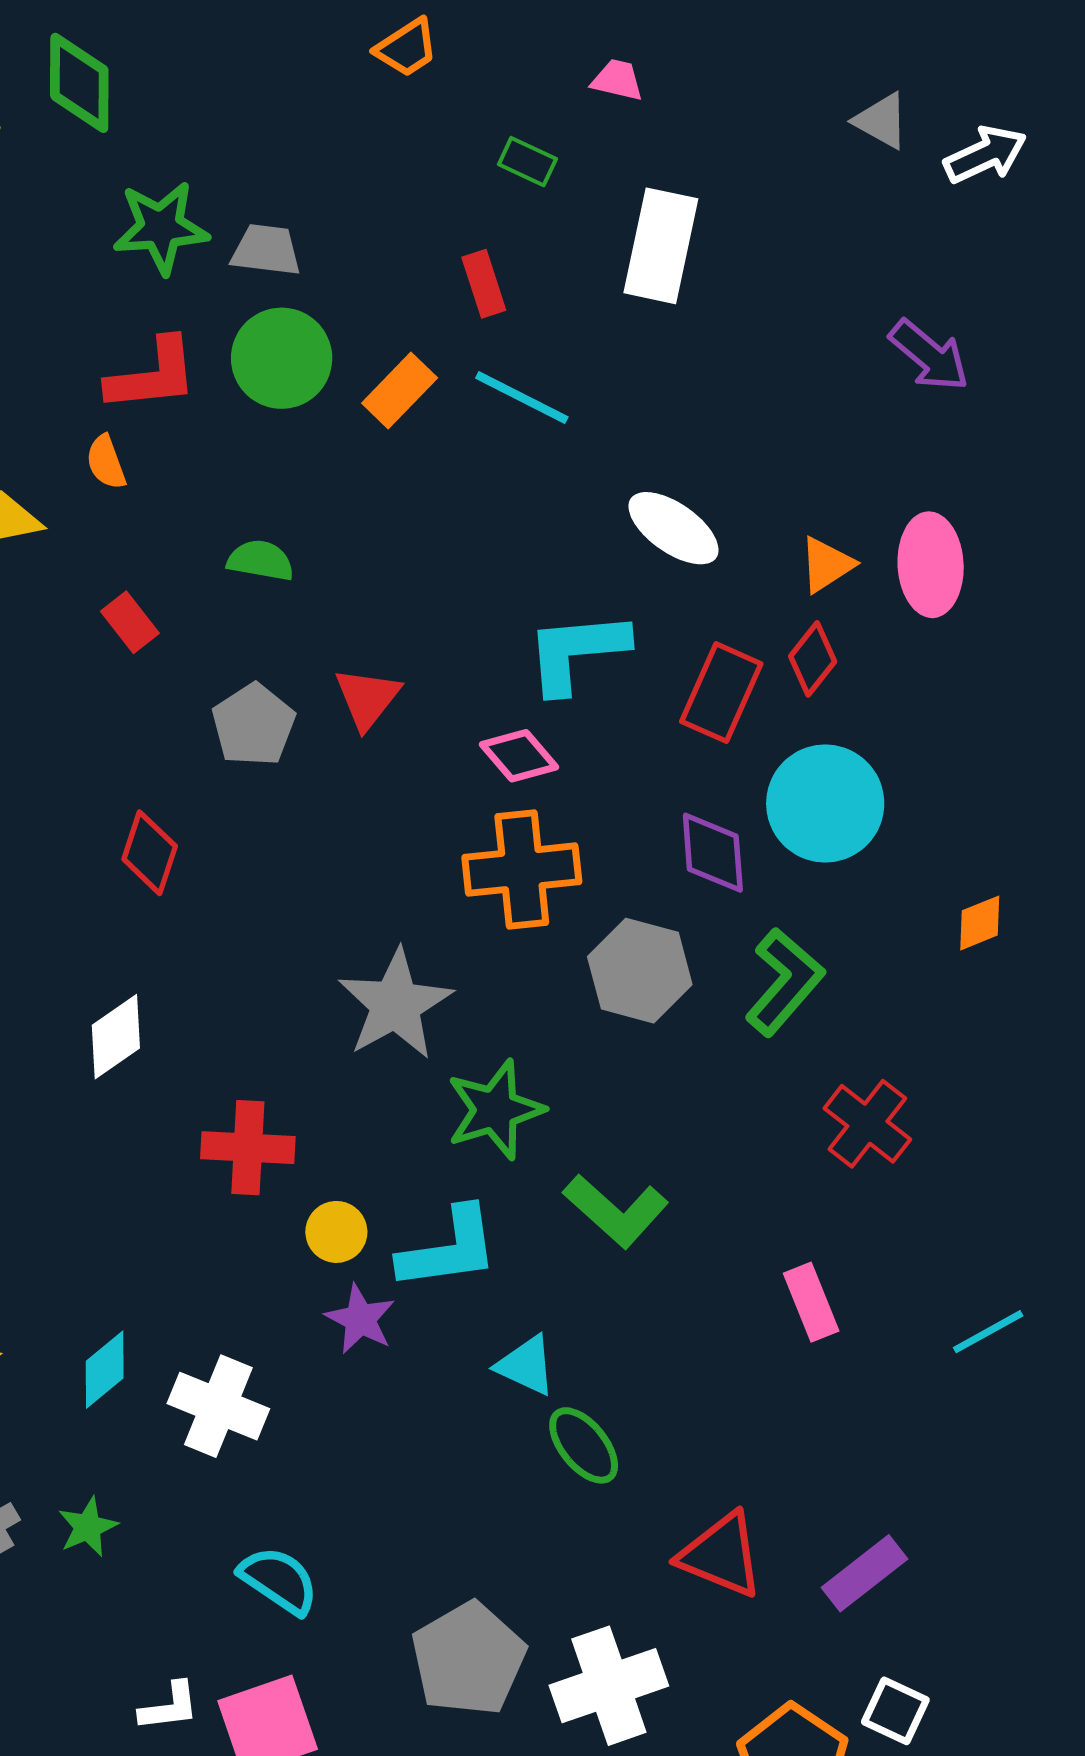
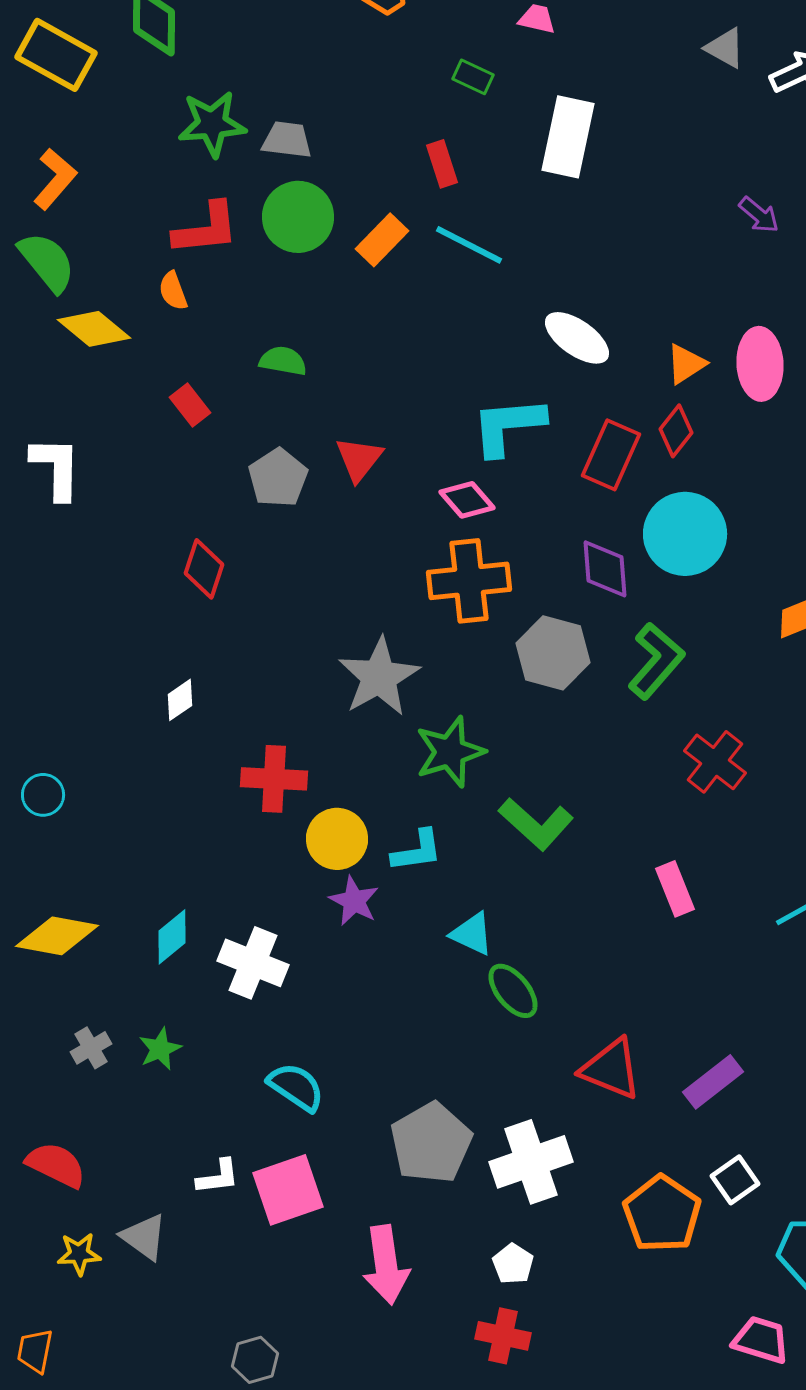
purple arrow: (929, 355) -> (759, 215), size x0.7
white diamond: (116, 1037) -> (180, 700), size x0.7
yellow circle: (336, 1232) -> (337, 839), size x1.4
cyan L-shape: (449, 1249) -> (417, 851), size x0.7
white square: (895, 1711) -> (735, 1180), turned 30

